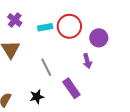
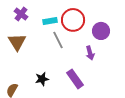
gray line: (46, 67) -> (58, 40), moved
black star: (37, 97) -> (42, 79), moved

